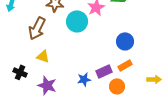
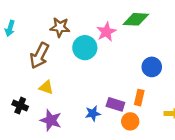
blue circle: (125, 41) -> (152, 67), moved
orange rectangle: (125, 65) -> (139, 98), turned -48
purple rectangle: (104, 71) -> (115, 104), turned 42

